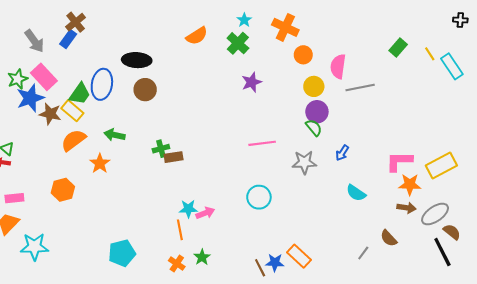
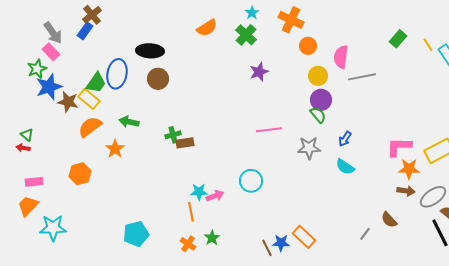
pink rectangle: (44, 77) -> (51, 52), moved, size x0.7
cyan semicircle: (356, 193) -> (345, 167), moved
cyan circle: (259, 197) -> (251, 181), moved

